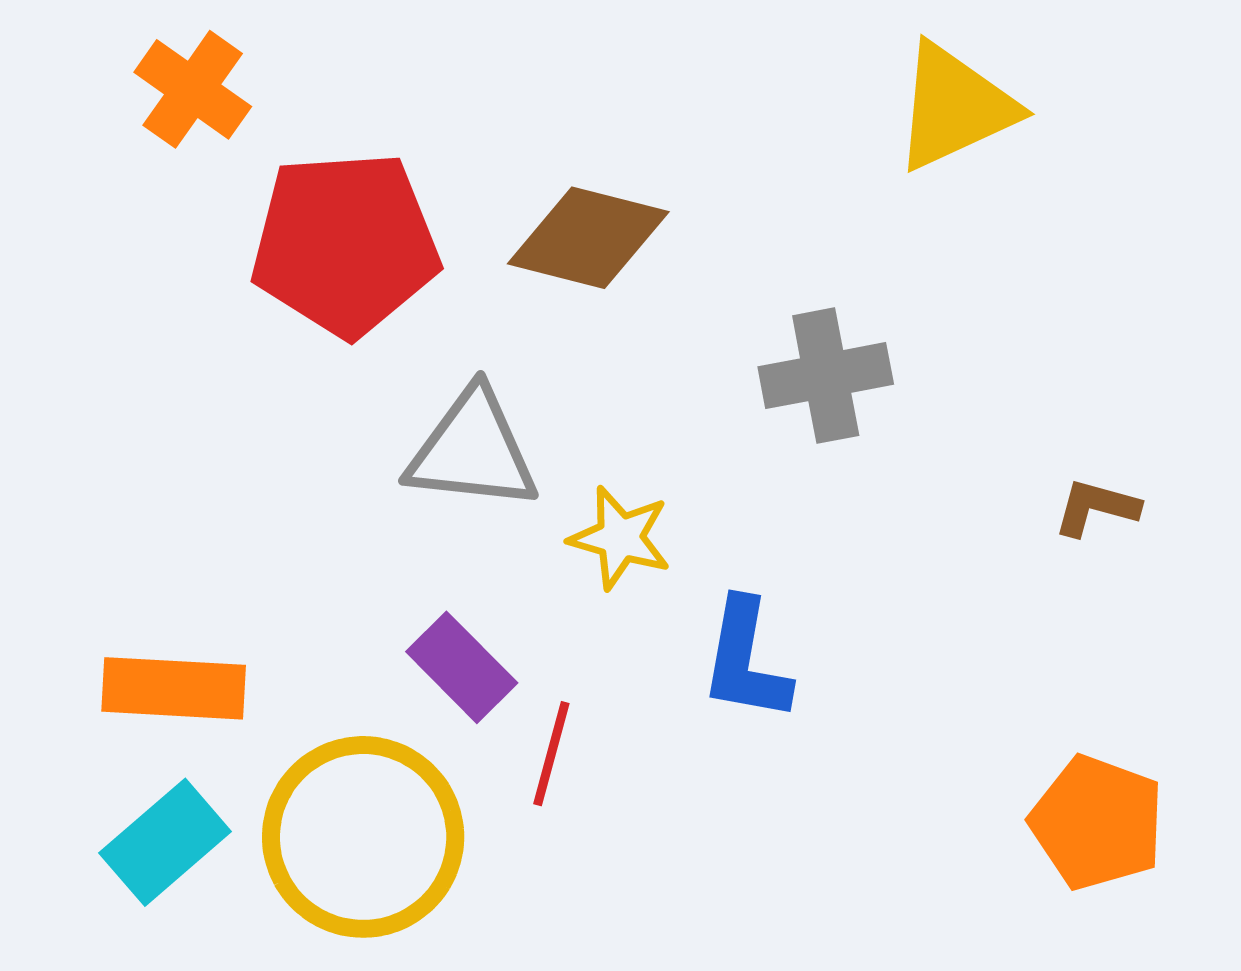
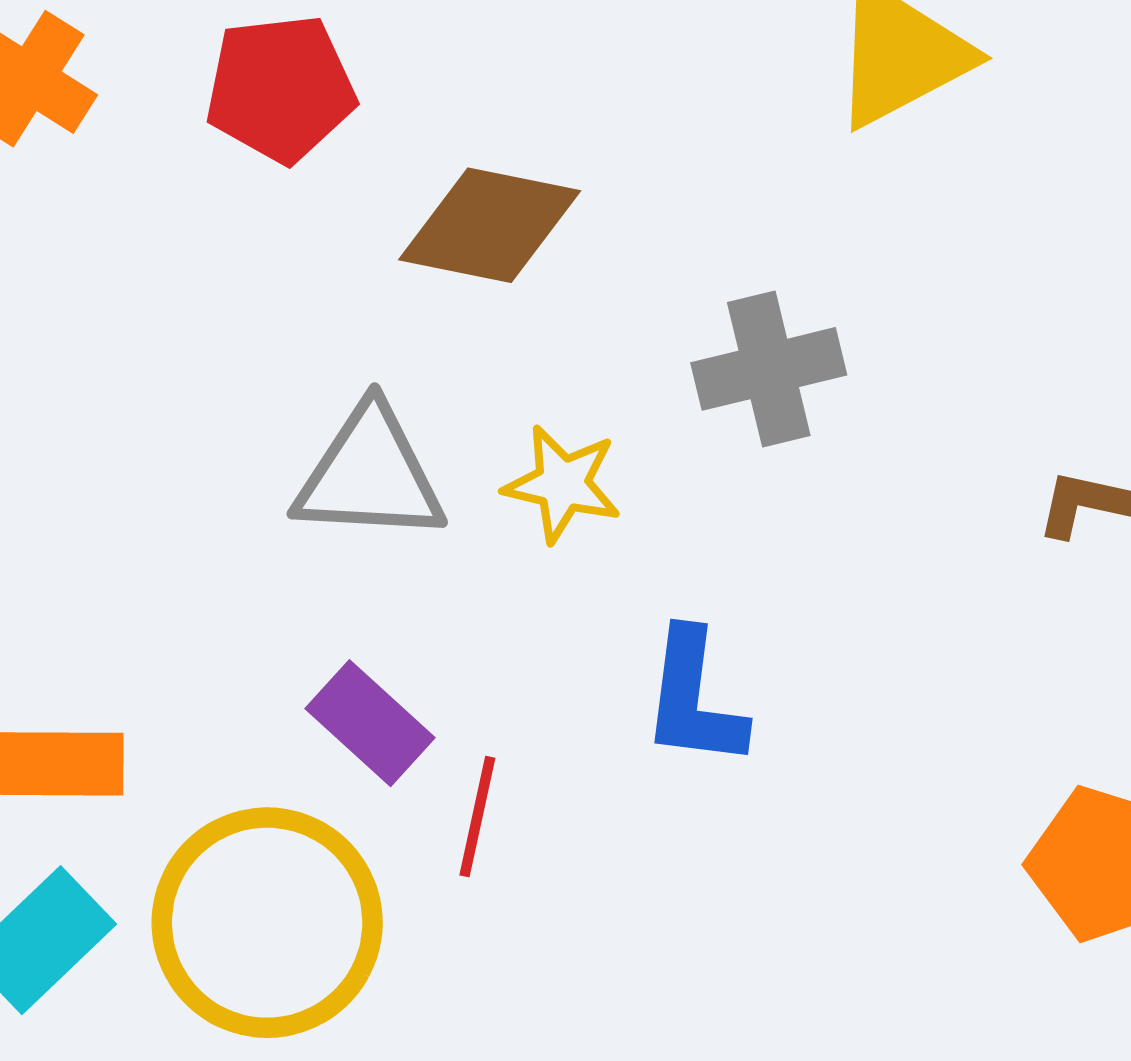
red pentagon: (345, 244) -> (280, 89), moved, size x0.7
yellow star: (620, 538) -> (562, 484), moved

